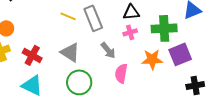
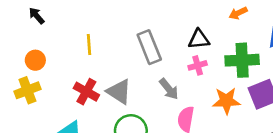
yellow line: (68, 16) -> (89, 44), moved, turned 63
red cross: (32, 55) -> (86, 92), moved

